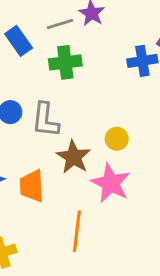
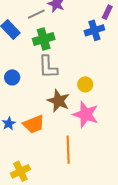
gray L-shape: (45, 120) -> (48, 67), moved
orange trapezoid: (32, 186) -> (34, 124), turned -100

